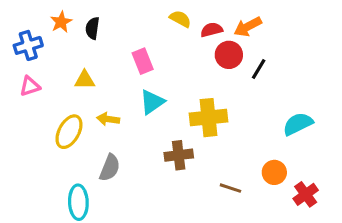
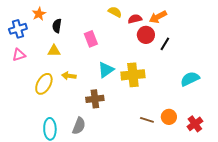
black semicircle: (92, 28) -> (57, 26), moved
cyan triangle: (152, 102) -> (106, 70), moved
brown cross: (179, 155) -> (95, 99), moved
gray semicircle: (110, 168) -> (79, 126), moved
orange circle: (274, 172) -> (169, 117), moved

